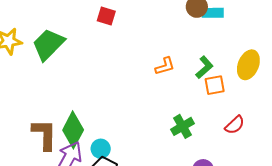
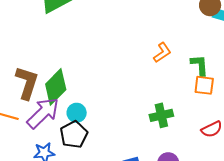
orange L-shape: (165, 66) -> (162, 53), turned -35
green L-shape: (204, 67) -> (200, 65), turned -70

